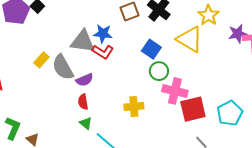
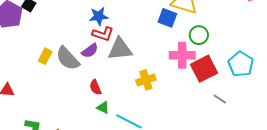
gray triangle: (83, 41) -> (120, 49), moved
blue square: (151, 49) -> (167, 18), moved
green circle: (159, 71) -> (199, 35), moved
purple semicircle: (85, 80) -> (90, 51), moved

